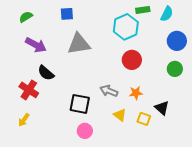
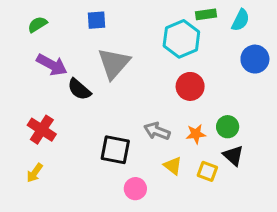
gray triangle: (79, 44) -> (114, 63), turned -40
green circle: (175, 69) -> (228, 127), moved
black semicircle: (46, 73) -> (79, 89), moved
pink circle: (85, 131) -> (135, 189), moved

